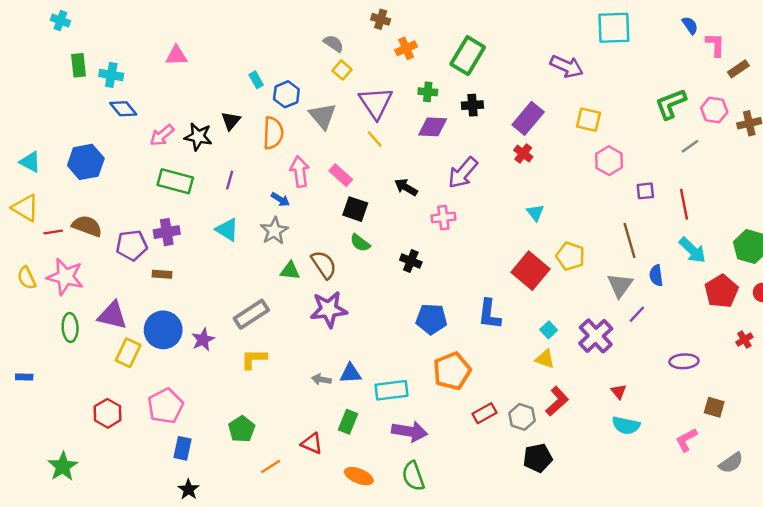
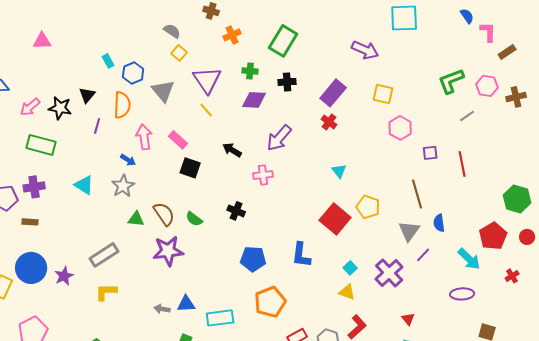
purple line: (230, 180) -> (97, 126), moved
green semicircle: (360, 243) -> (194, 219), moved
cyan arrow: (692, 250) -> (469, 259), moved

